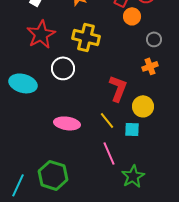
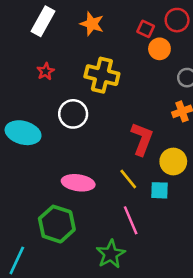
red star: (41, 34) -> (46, 71), size x0.5
green hexagon: (53, 175) -> (57, 224), moved
green star: (133, 176) -> (111, 254), moved

